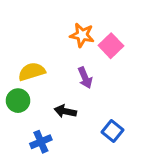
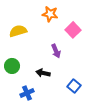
orange star: (82, 35) -> (50, 14), moved
yellow semicircle: (32, 72) -> (18, 31), moved

